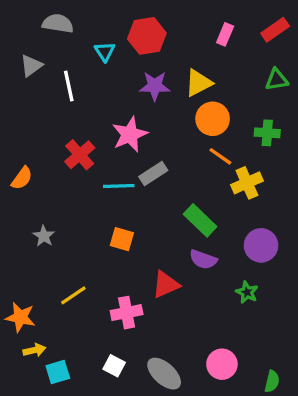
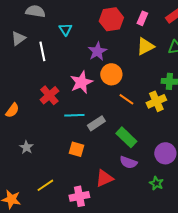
red hexagon: (147, 36) -> (111, 19), moved
yellow triangle: (199, 83) -> (145, 46), moved
purple star: (155, 86) -> (97, 51), turned -30
orange circle: (213, 119) -> (111, 74), moved
orange line: (220, 156) -> (126, 99), moved
gray rectangle: (153, 173) -> (96, 123), moved
yellow cross: (247, 183) -> (156, 101), moved

